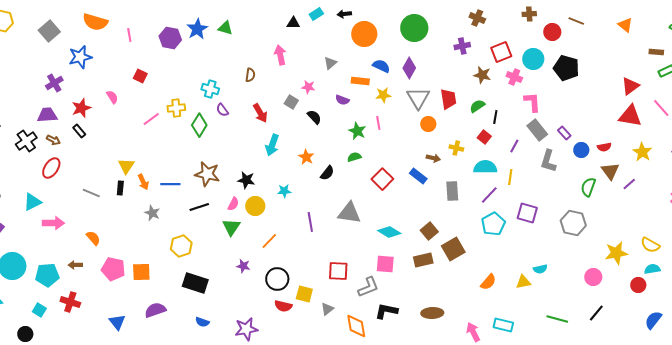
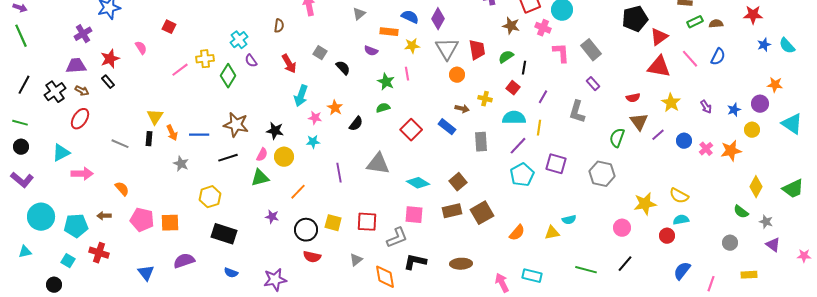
black pentagon: (566, 68) -> (635, 19), moved, turned -30
pink star: (308, 87) -> (315, 118), moved
cyan cross: (210, 89) -> (239, 40), turned 36
gray rectangle: (537, 130) -> (591, 50), moved
blue circle: (581, 150) -> (684, 141), moved
green triangle: (231, 227) -> (260, 178), turned 42
brown square: (453, 249) -> (482, 213), moved
yellow square: (304, 294) -> (333, 223), moved

